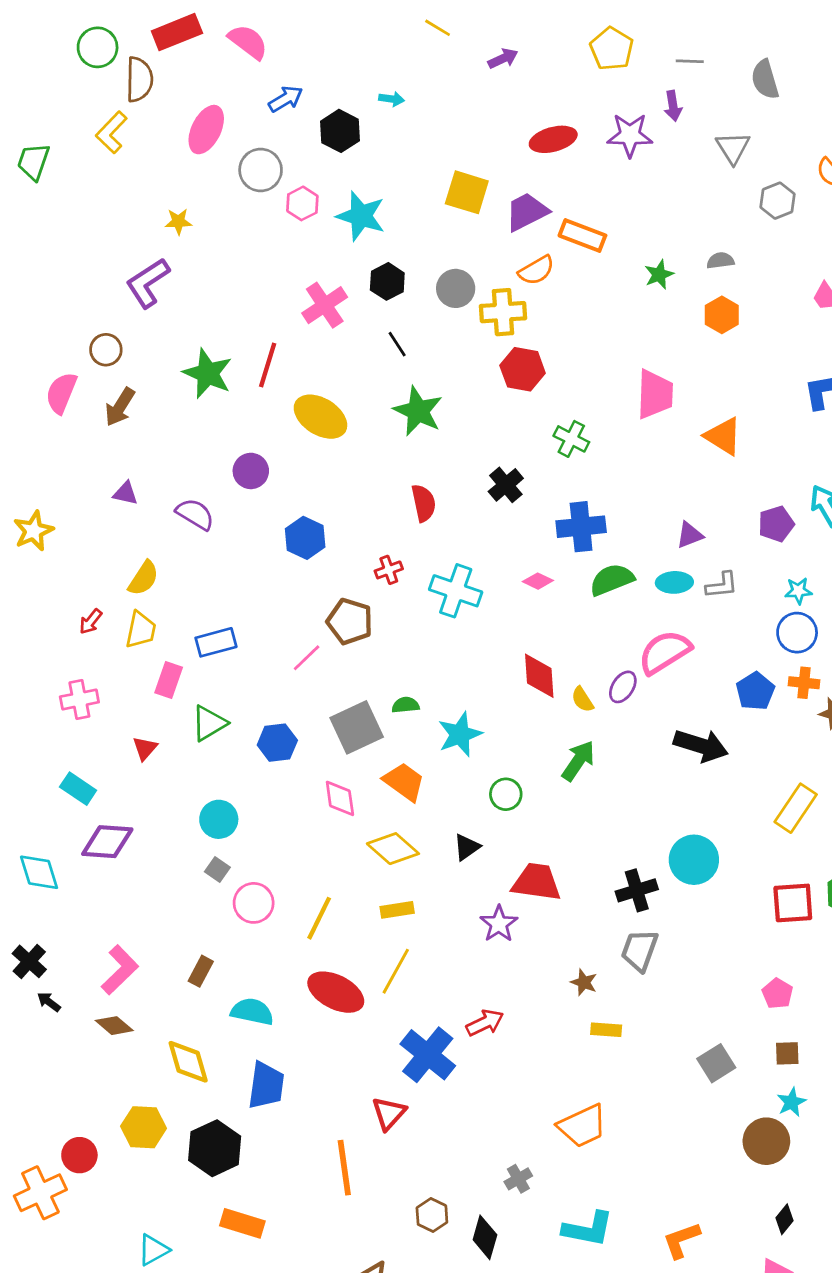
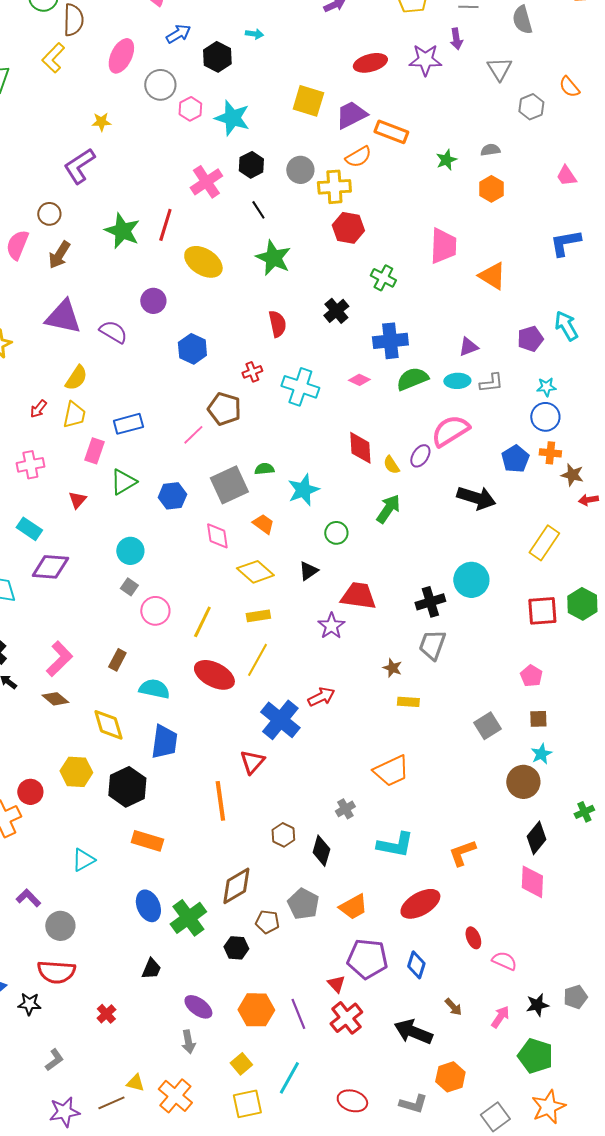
purple triangle: (125, 493) -> (63, 317), size x2.0
orange trapezoid: (404, 782) -> (263, 524), size x0.7
black diamond: (784, 1219) -> (536, 838), size x1.5

